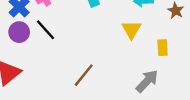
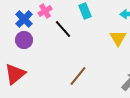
black line: (45, 30) -> (63, 29), moved

